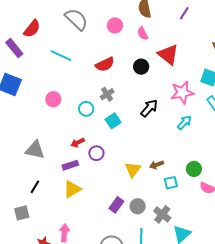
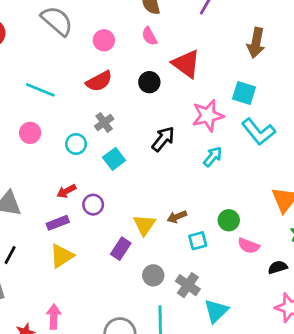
pink circle: (115, 25) -> (104, 40), moved
cyan line: (61, 56) -> (40, 90), moved
purple rectangle: (116, 205) -> (121, 249), moved

